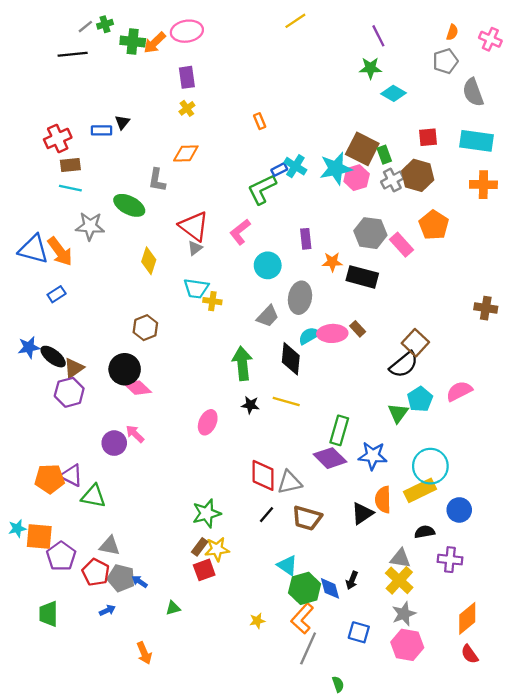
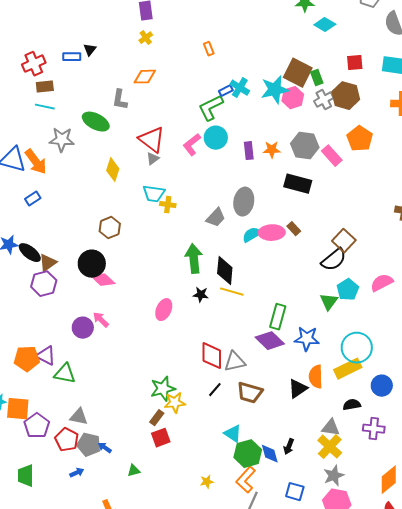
orange star: (332, 262) -> (272, 150), moved
cyan circle: (268, 265) -> (216, 138), moved
black diamond: (291, 359) -> (225, 271), moved
yellow star: (217, 549) -> (175, 403), moved

